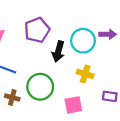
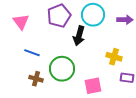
cyan circle: (83, 41) -> (93, 15), moved
yellow cross: (85, 74) -> (114, 57), moved

